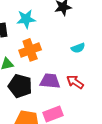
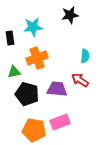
cyan semicircle: (78, 48) -> (85, 56), turned -64
red arrow: (75, 82) -> (80, 80), moved

